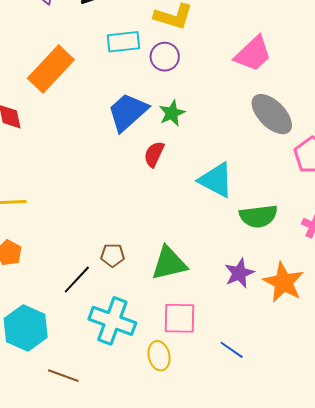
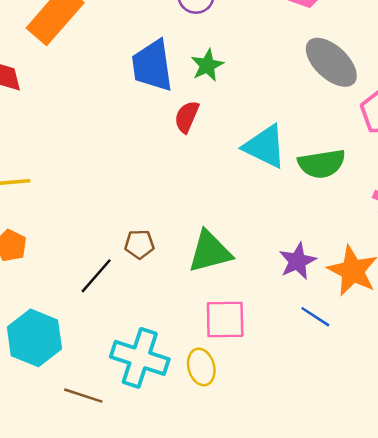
blue trapezoid: (128, 112) -> (152, 66), turned -54
green semicircle: (258, 216) -> (322, 164), moved
cyan cross: (112, 321) -> (140, 358), moved
blue line: (232, 350) -> (315, 317), moved

